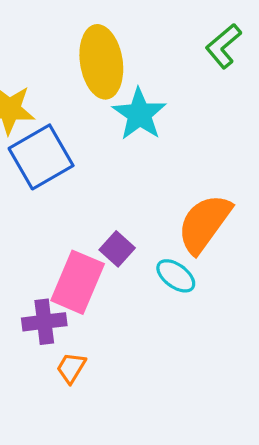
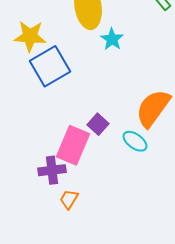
cyan star: (139, 114) -> (112, 39), size x0.7

